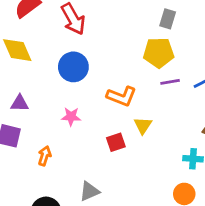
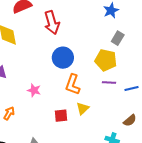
blue circle: (73, 67) -> (63, 58), moved
orange L-shape: (122, 96) -> (73, 84), turned 75

